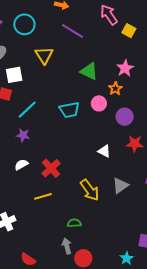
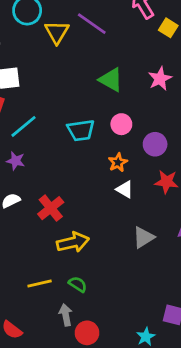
yellow triangle: (44, 55) -> (57, 32), moved
orange star: (115, 89) -> (118, 162), moved
yellow arrow: (90, 190) -> (73, 242), moved, turned -70
yellow line: (43, 196) -> (40, 284), moved
green semicircle: (74, 223) -> (78, 284), turned 32

